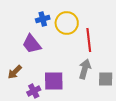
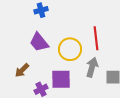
blue cross: (43, 19) -> (41, 10), moved
yellow circle: (67, 23) -> (70, 49), moved

